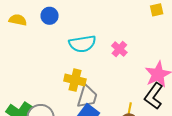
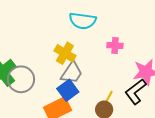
pink cross: (119, 49) -> (115, 45), moved, turned 35

